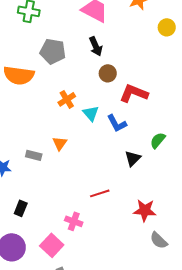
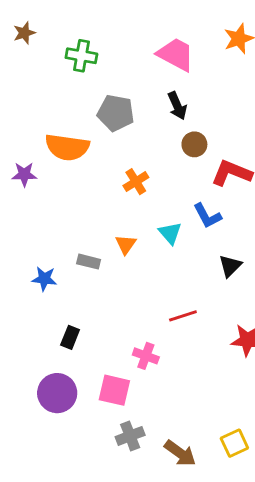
cyan triangle: (91, 113) -> (170, 233), moved
pink square: (52, 245) -> (114, 390), turned -30

